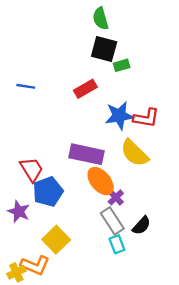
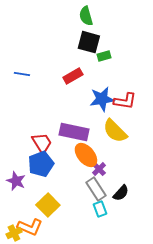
red trapezoid: (32, 169) -> (42, 143), moved

